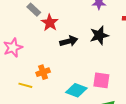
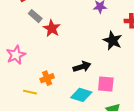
black star: (99, 35) -> (113, 41), moved, turned -30
black arrow: (69, 41) -> (82, 67), moved

